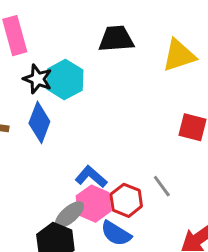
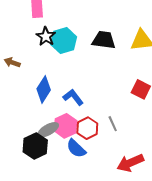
black trapezoid: (116, 39) -> (104, 40), moved
blue diamond: (39, 122) -> (44, 89), moved
blue L-shape: (91, 177) -> (73, 97), moved

